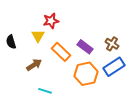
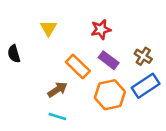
red star: (51, 21) -> (101, 29), moved
yellow triangle: (38, 36) -> (48, 28), moved
brown arrow: (34, 65) -> (57, 90), moved

